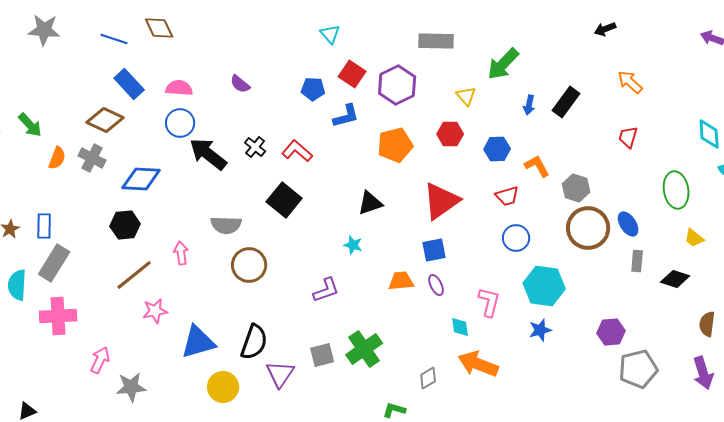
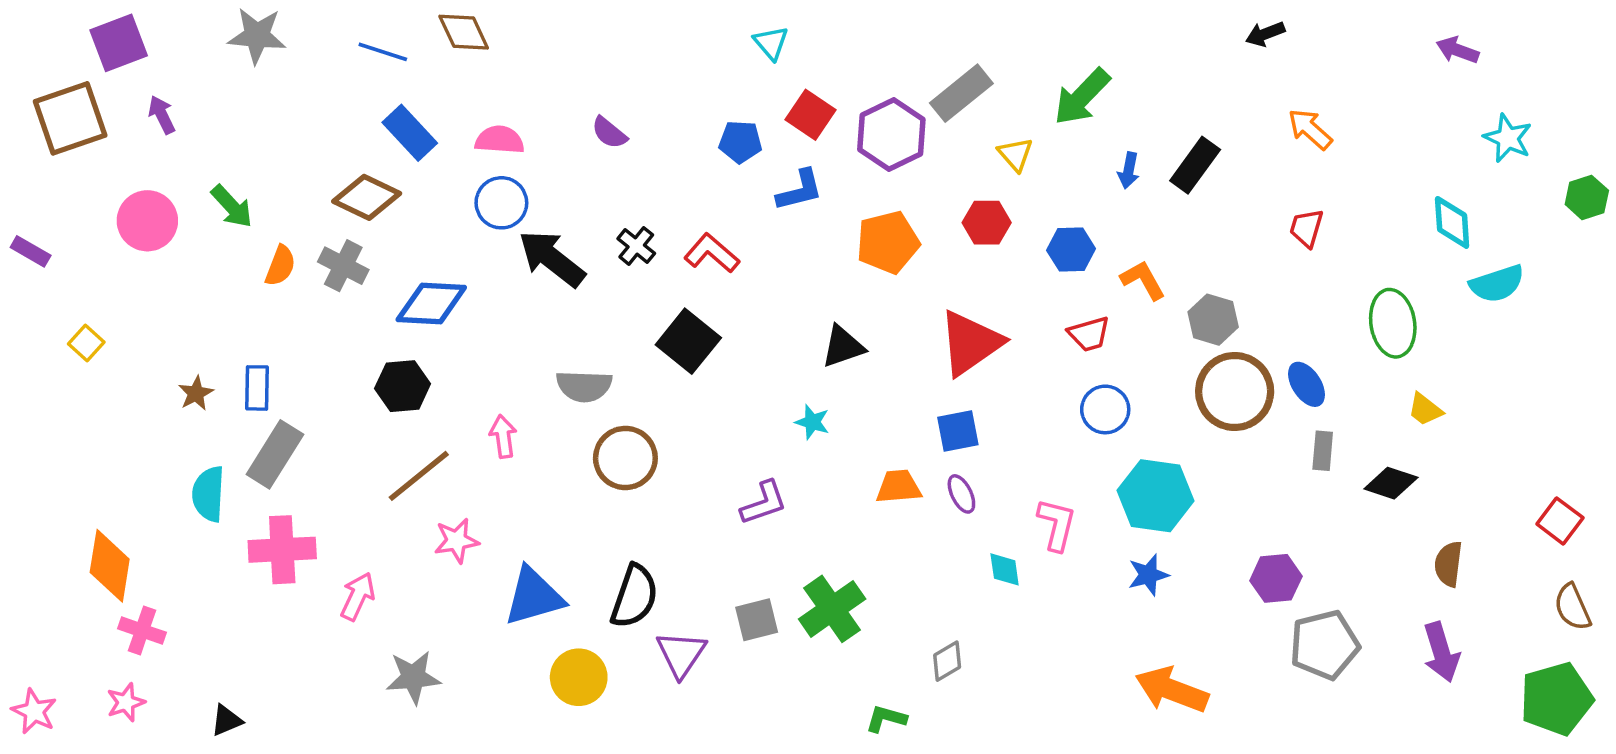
gray rectangle: (436, 41) -> (961, 93), moved, turned -40
pink arrow: (100, 360) -> (358, 596), moved
orange arrow: (478, 364) -> (1172, 690), moved

